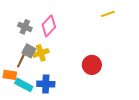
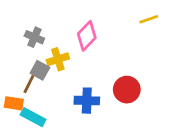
pink diamond: (49, 26) -> (87, 36), moved
yellow cross: (41, 53) -> (58, 59), moved
blue cross: (46, 84) -> (87, 101), moved

